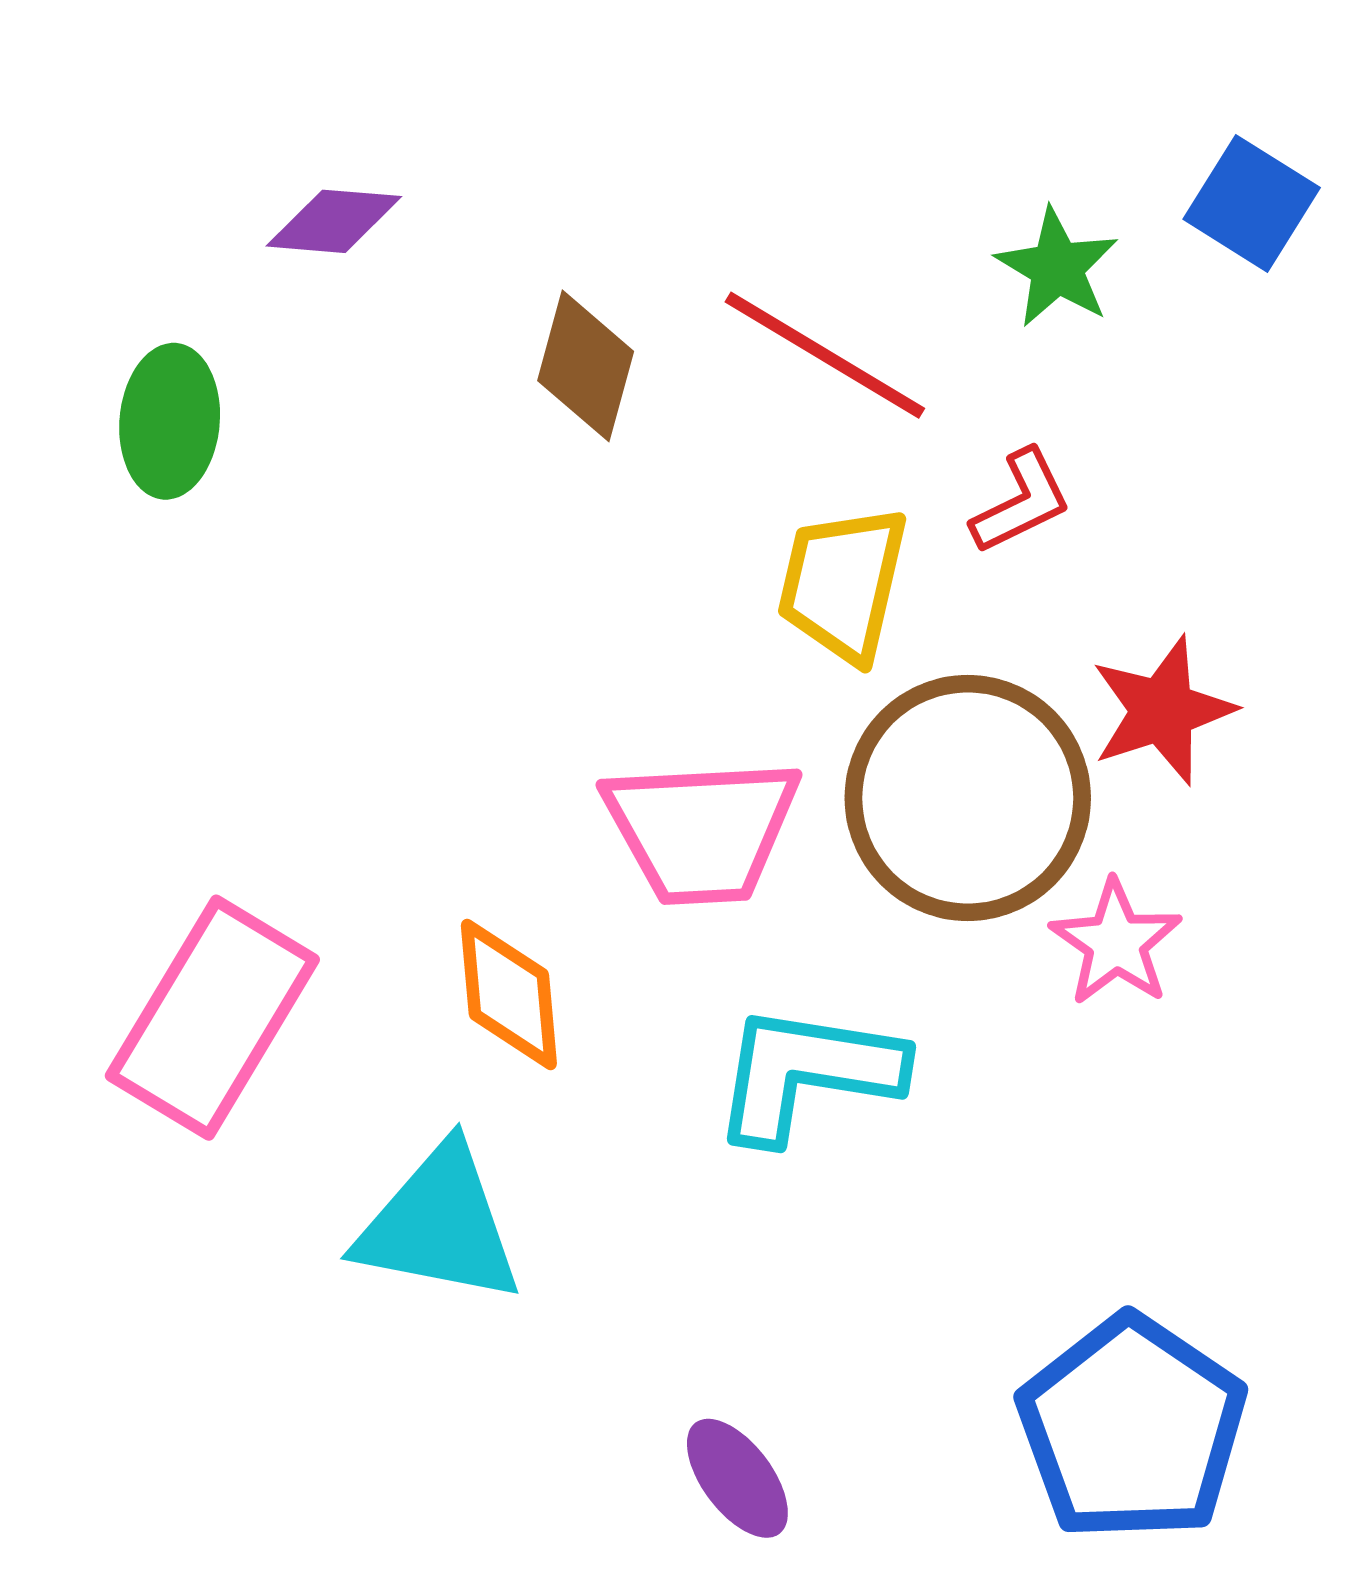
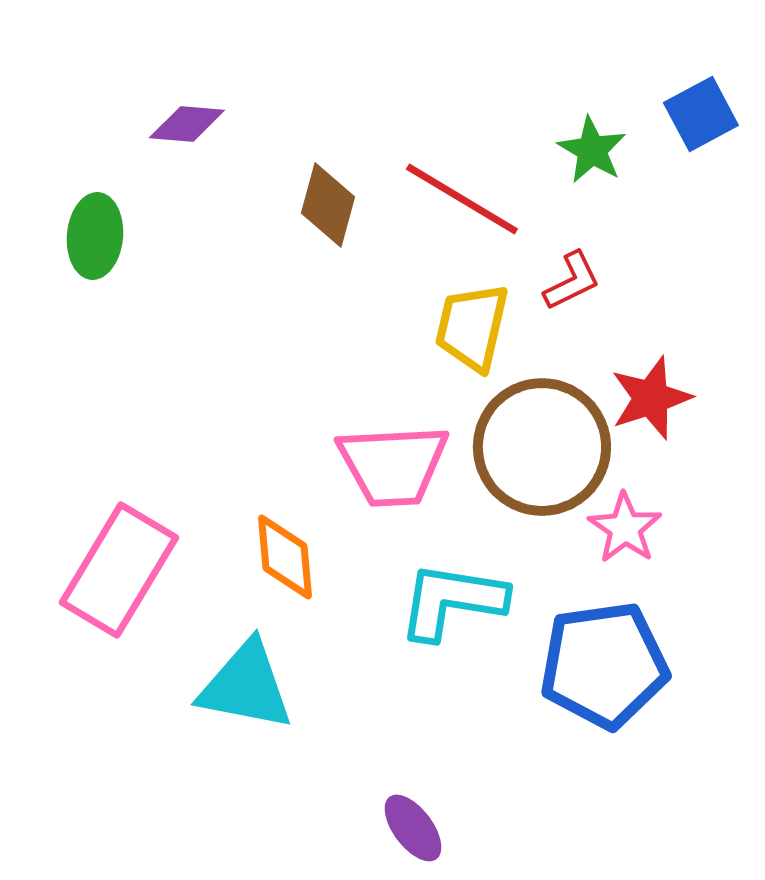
blue square: (1252, 203) -> (701, 114), turned 30
blue pentagon: (1132, 1428) -> (604, 665), moved, turned 30

